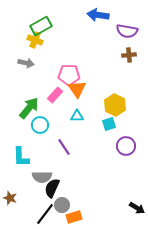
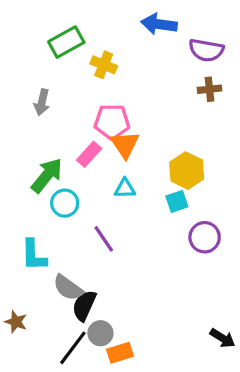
yellow cross: (35, 40) -> (104, 65), moved
gray arrow: (26, 63) -> (42, 102), turned 91
gray semicircle: (42, 177) -> (68, 288), turned 36

